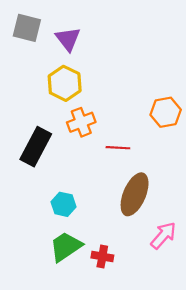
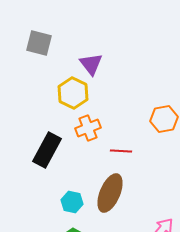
purple triangle: (68, 39) -> (91, 64), moved
brown ellipse: (135, 194) -> (110, 193), moved

